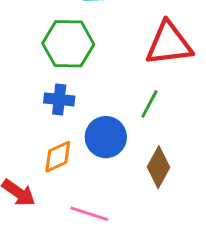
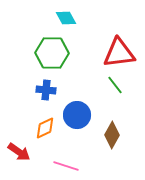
green line: (149, 104) -> (115, 85), moved, turned -66

